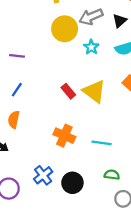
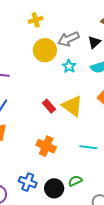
cyan line: (102, 143) -> (88, 147), moved
blue cross: (43, 175) -> (28, 182), turned -30
green semicircle: (112, 175) -> (75, 181), moved, turned -32

